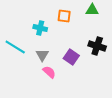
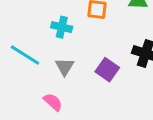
pink semicircle: (49, 72) -> (53, 102), moved

